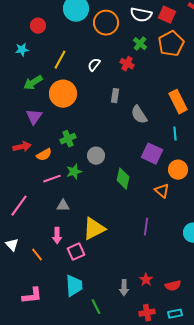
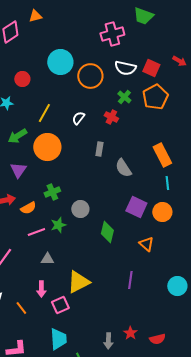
cyan line: (175, 134) -> (167, 183), moved
orange circle: (178, 170) -> (162, 212), moved

